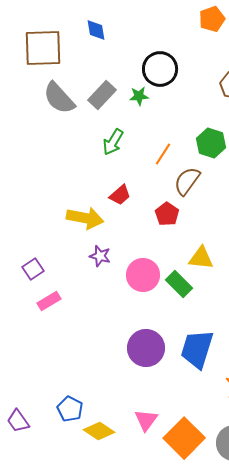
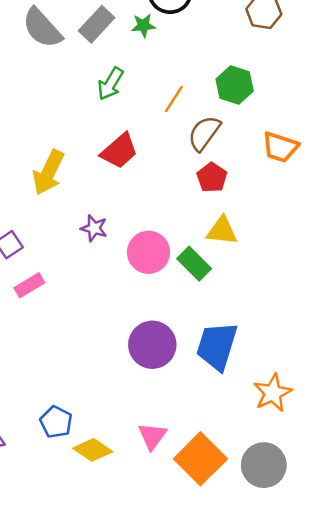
red trapezoid: (120, 195) -> (119, 151), size x1.4
red pentagon: (167, 214) -> (212, 178), moved
yellow arrow: (85, 218) -> (48, 172), moved, turned 105

